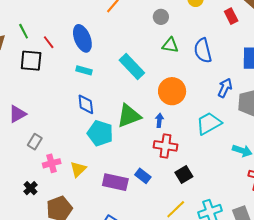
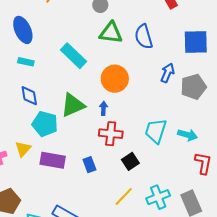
green triangle: (170, 45) -> (111, 33), size x1.4
cyan trapezoid: (209, 123) -> (156, 131), moved, turned -40
yellow triangle: (78, 169) -> (23, 149), moved
blue rectangle: (143, 176) -> (89, 165), turned 35
purple rectangle: (115, 182) -> (53, 160), moved

